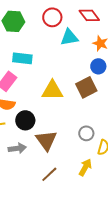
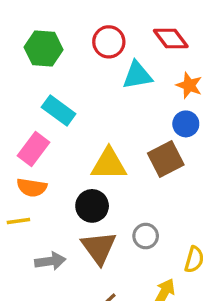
cyan rectangle: (22, 58) -> (59, 110), turned 30
black circle: (25, 120) -> (92, 206), moved
gray circle: (86, 133) -> (146, 236), moved

